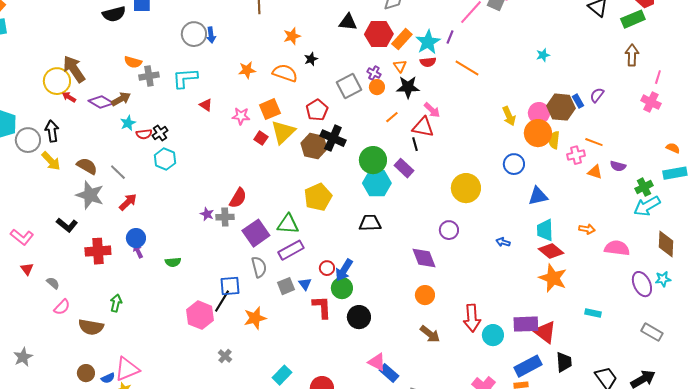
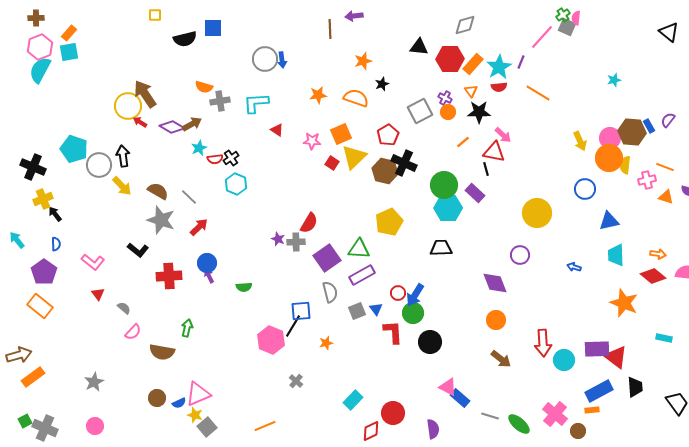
red diamond: (551, 251) -> (653, 276), moved
orange star: (255, 318) -> (326, 343), size x0.6

